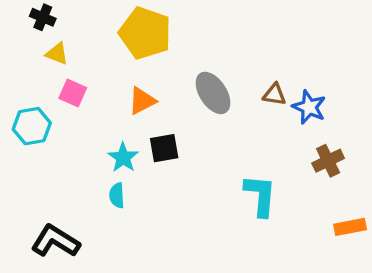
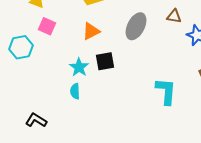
gray ellipse: (213, 93) -> (136, 26), turned 60
brown triangle: (274, 95) -> (174, 16), moved
black L-shape: (55, 241) -> (36, 120), size x0.7

